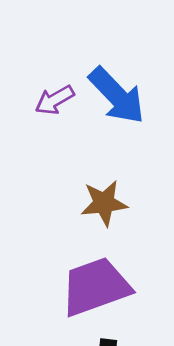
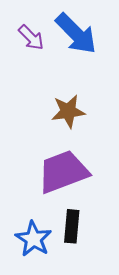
purple arrow: (55, 100) -> (31, 38), turned -104

